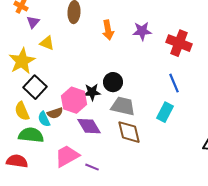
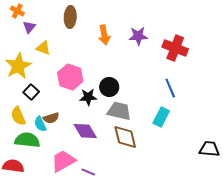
black square: (35, 87) -> (31, 92), size x0.7
pink hexagon: (74, 100) -> (70, 77), moved

